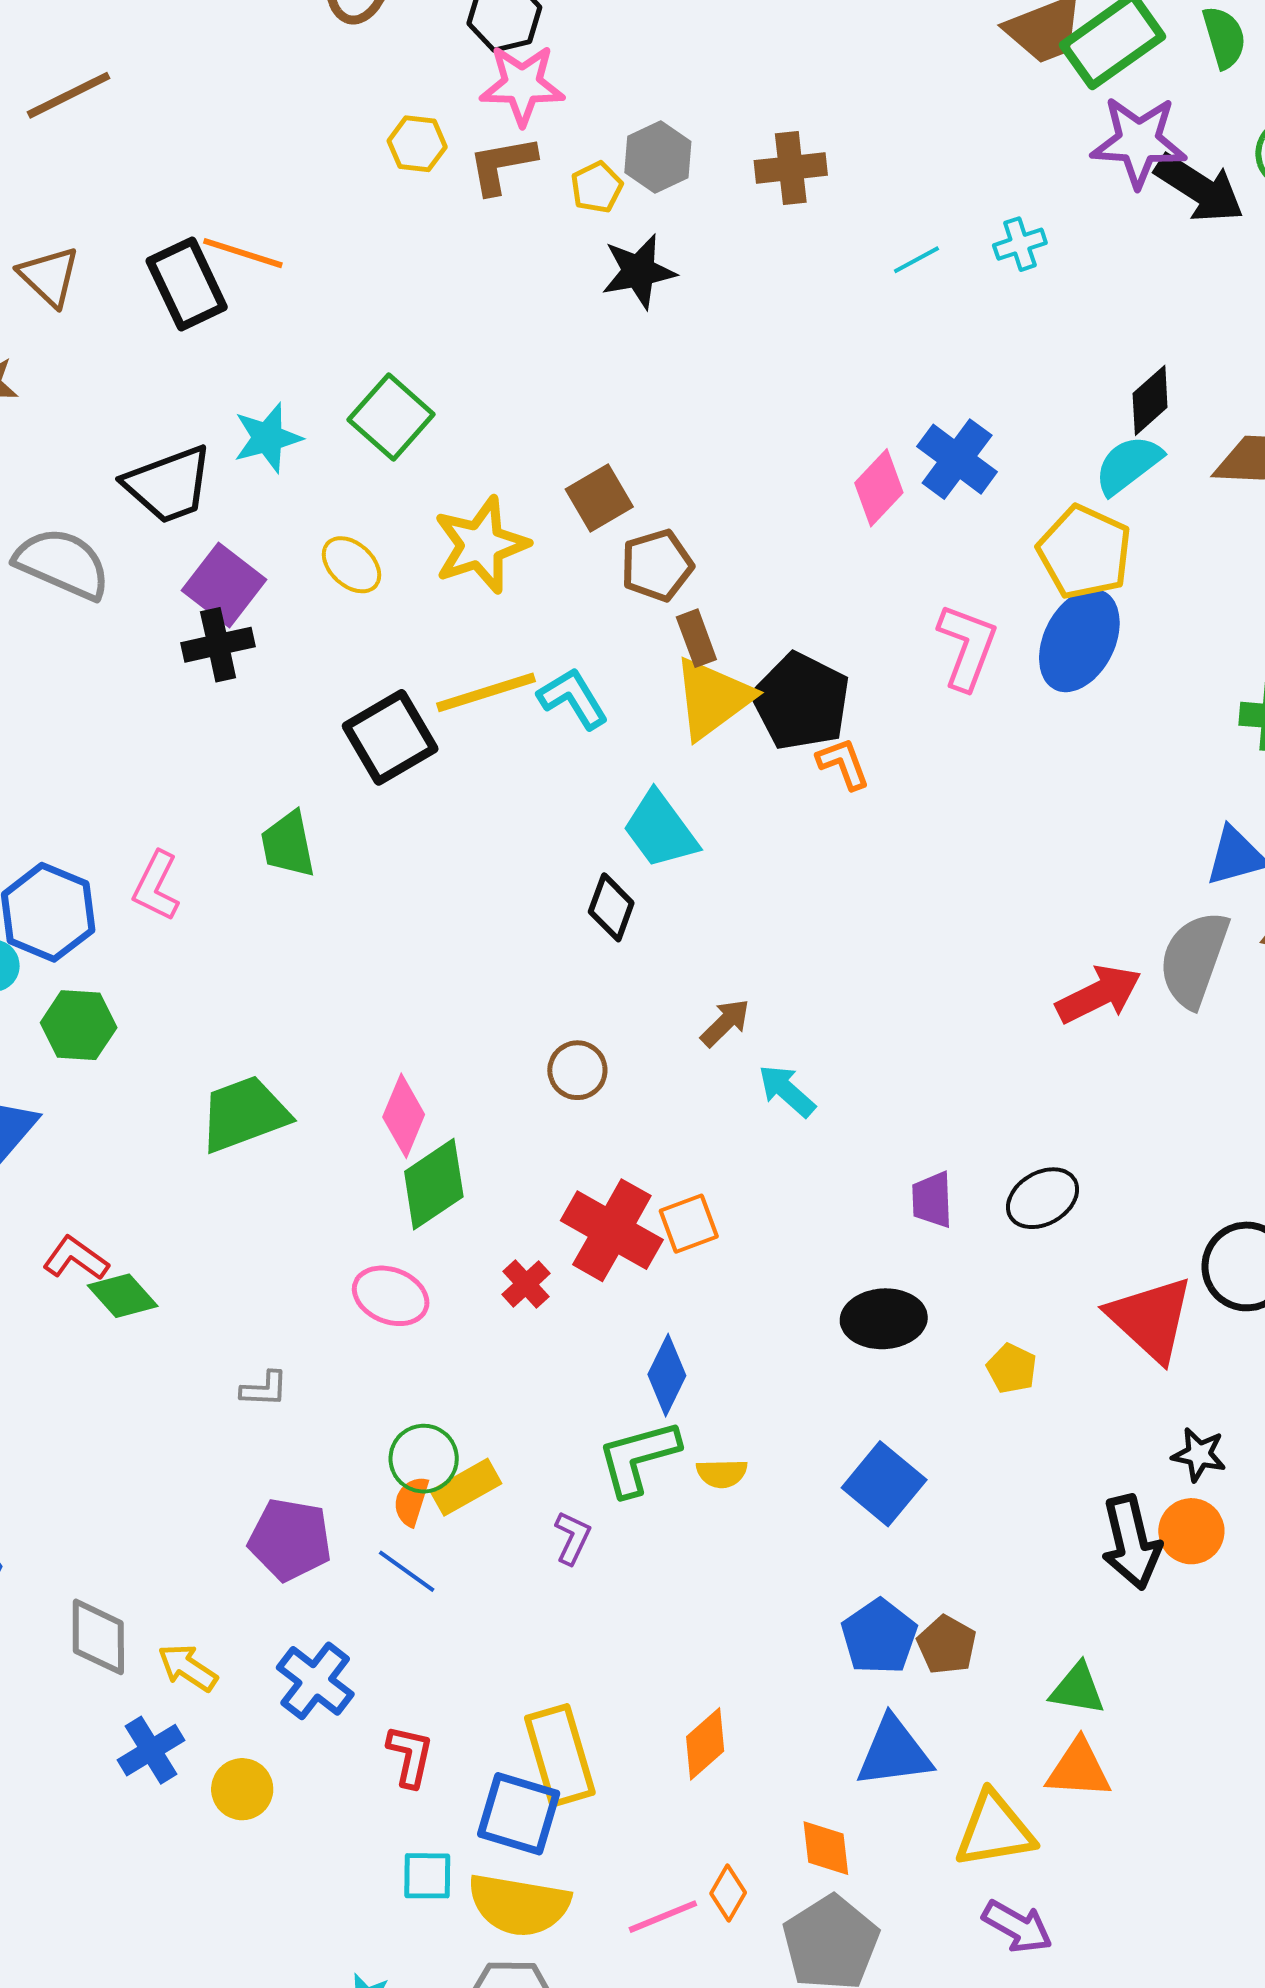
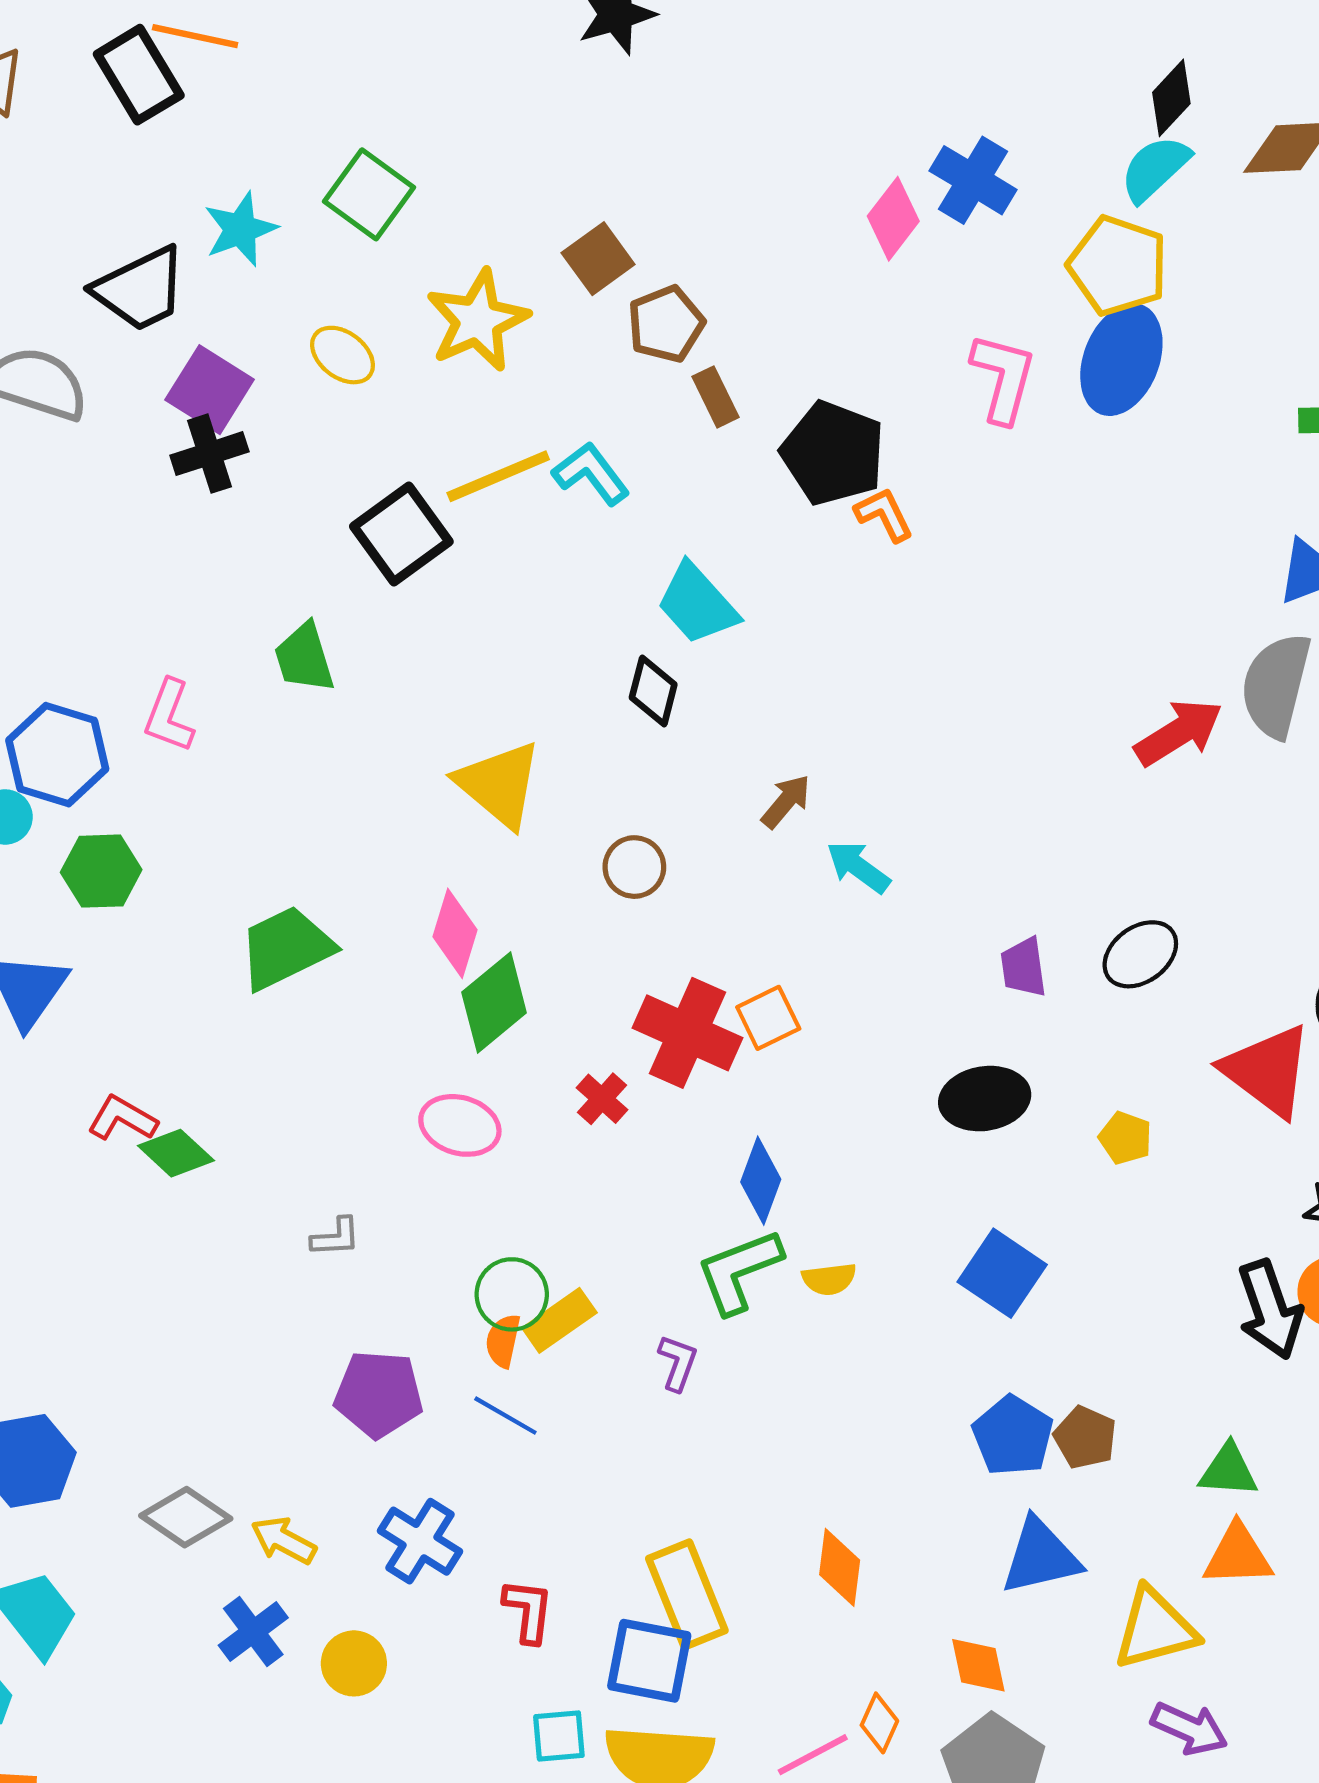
yellow triangle: (713, 698) -> (499, 784), moved, turned -38
gray diamond: (98, 1637) -> (186, 1517), turned -50
orange diamond: (705, 1744) -> (840, 1567), turned -36

